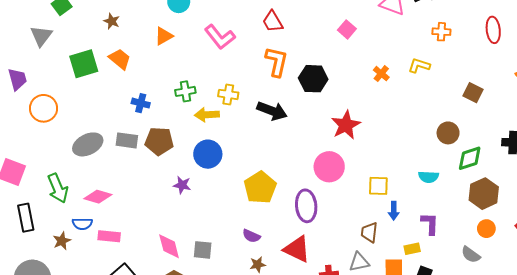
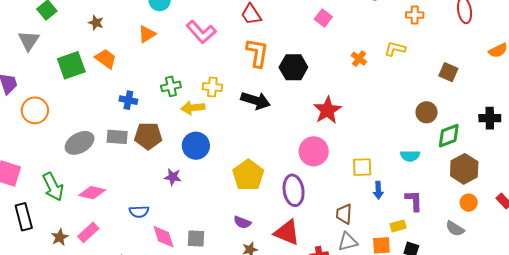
blue semicircle: (82, 224) -> (139, 212), moved
brown trapezoid: (369, 232) -> (344, 214), moved
pink rectangle: (109, 236) -> (88, 232), moved, turned -45

